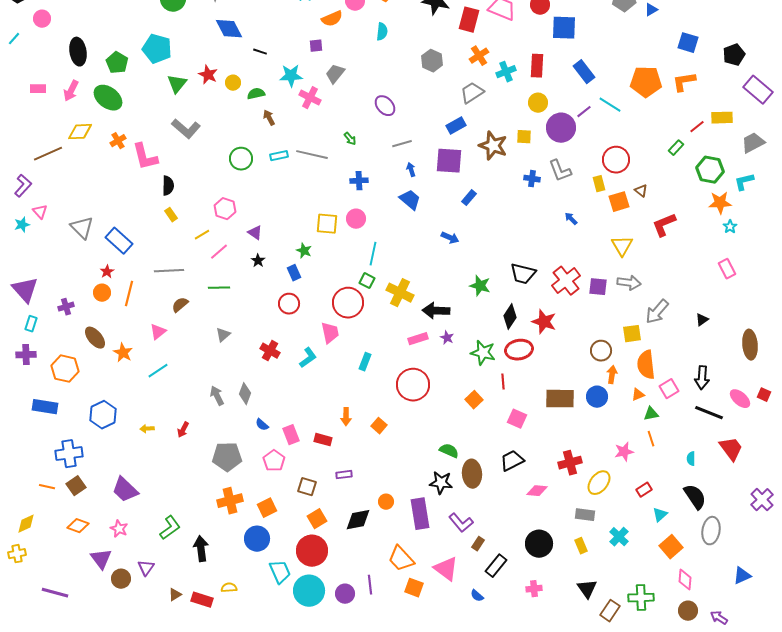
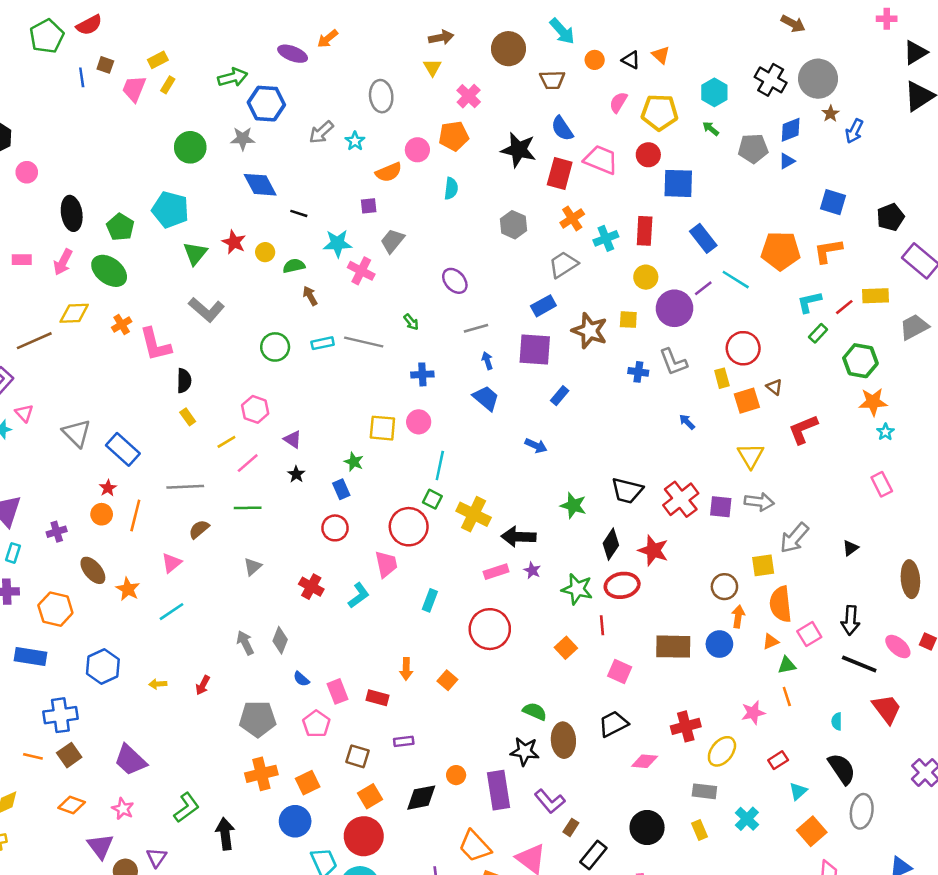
cyan L-shape: (744, 182) -> (809, 302), moved

